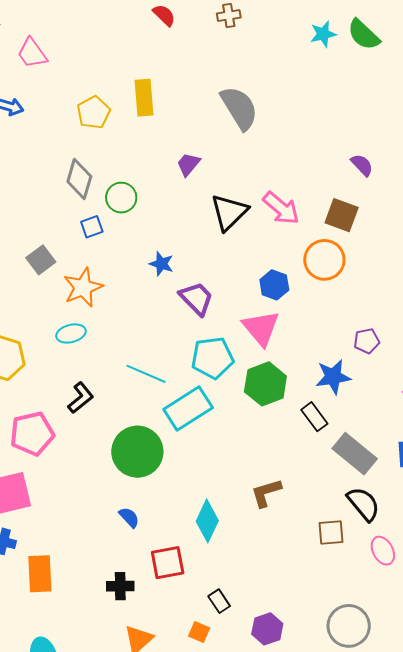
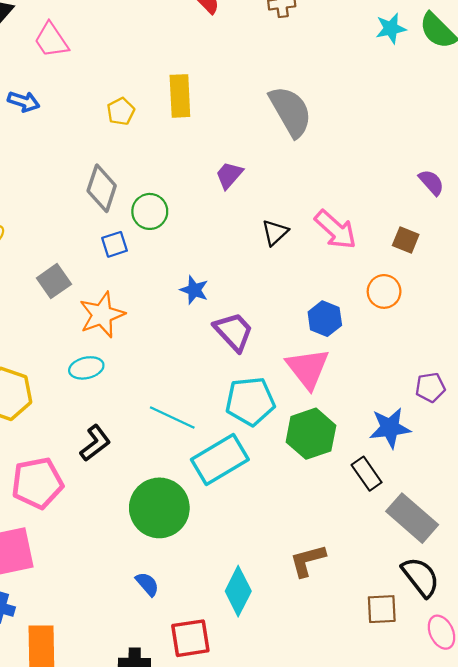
yellow pentagon: (94, 112) -> (121, 111), size x0.7
black triangle: (229, 212) -> (275, 232), size x0.6
brown square: (342, 215) -> (406, 240), size x0.7
orange circle: (324, 260) -> (384, 291), size x0.7

